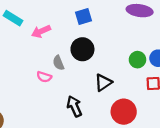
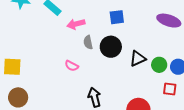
gray semicircle: (58, 63) -> (88, 42), moved
black triangle: (103, 83) -> (138, 59), moved

